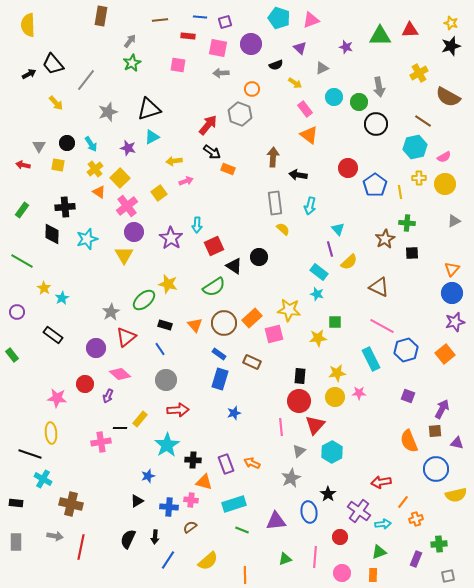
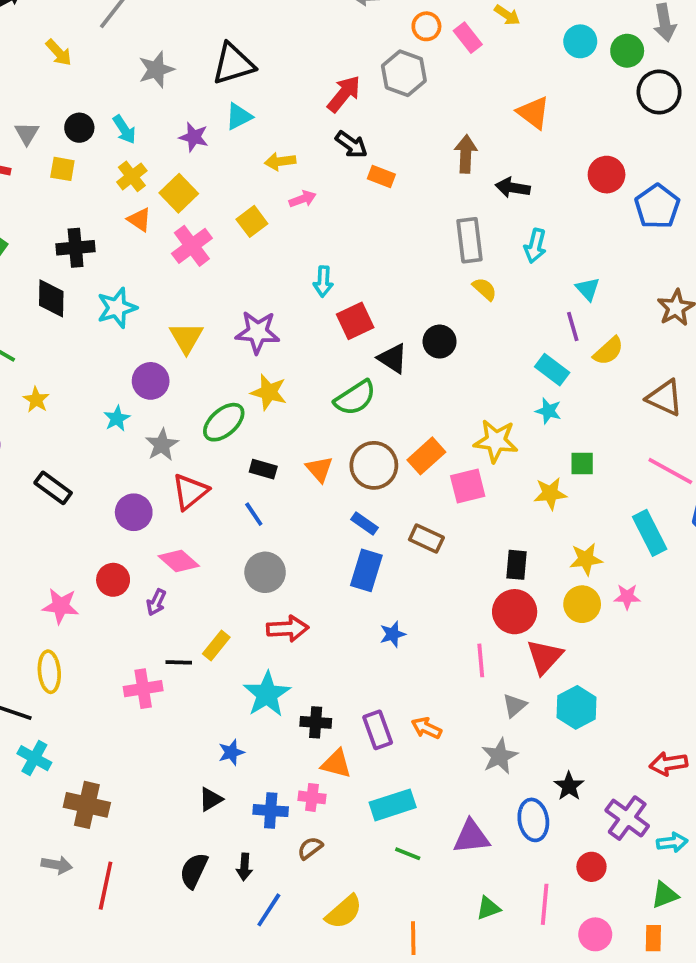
pink rectangle: (305, 109) -> (468, 38), moved
purple circle: (134, 232) -> (151, 381), moved
purple star: (171, 238) -> (258, 332), moved, turned -30
cyan star: (62, 298) -> (117, 418), moved

